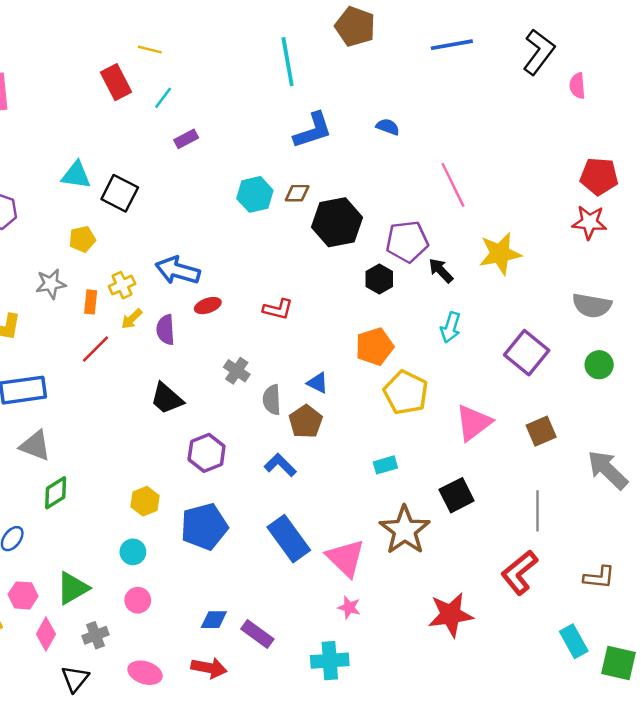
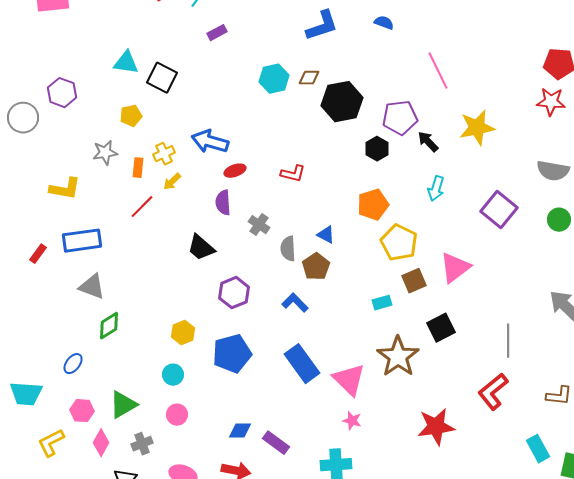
purple semicircle: (166, 330) -> (223, 203), moved
brown square: (541, 431) -> (414, 281), moved

